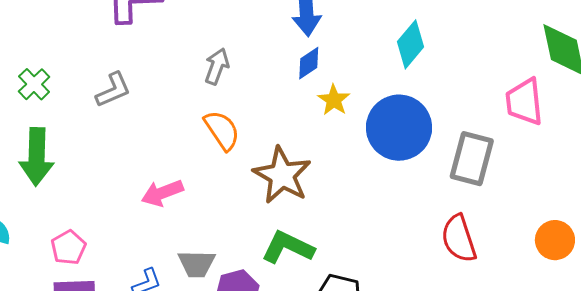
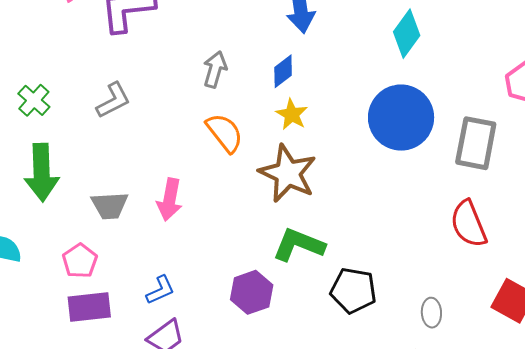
blue diamond: (309, 63) -> (283, 71), moved
yellow star: (334, 100) -> (292, 114), moved
pink arrow: (162, 193) -> (170, 200), turned -54
gray trapezoid: (197, 264) -> (110, 206), moved

